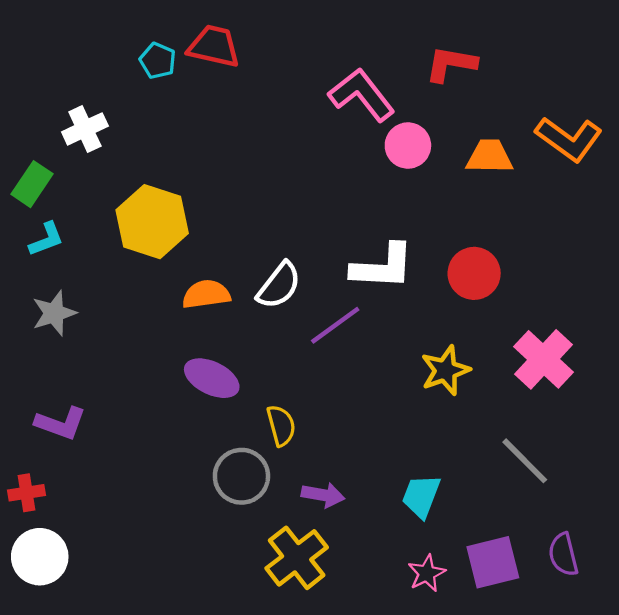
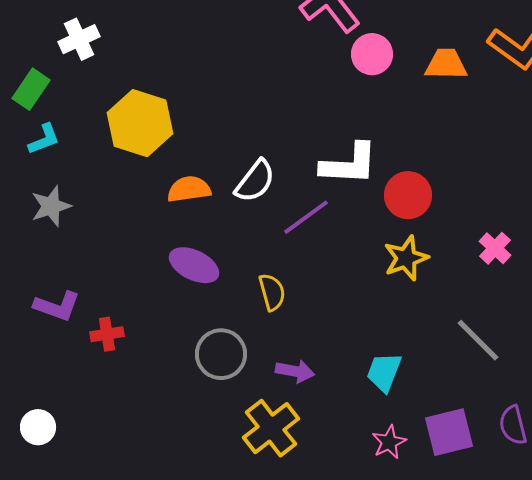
red circle: (474, 273) -> (408, 195), moved
pink cross: (544, 359) -> (495, 248), size x0.6
yellow semicircle: (281, 426) -> (272, 292), moved
red cross: (26, 493) -> (107, 334), moved
white circle: (40, 557) -> (38, 427), size x0.7

